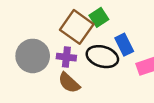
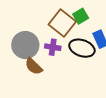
brown semicircle: (69, 83) -> (34, 66), moved

